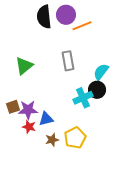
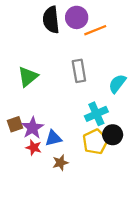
black circle: (97, 90) -> (113, 135), moved
purple star: (28, 110) -> (32, 128), turned -30
yellow pentagon: (75, 138) -> (95, 142), moved

